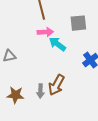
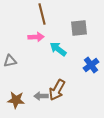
pink arrow: (45, 32) -> (36, 37), moved
gray arrow: (40, 91) -> (41, 96), turned 88

